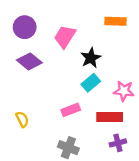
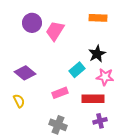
purple circle: (25, 27) -> (32, 23), moved
black star: (91, 58) -> (97, 54), moved
purple diamond: (29, 61) -> (25, 73), moved

